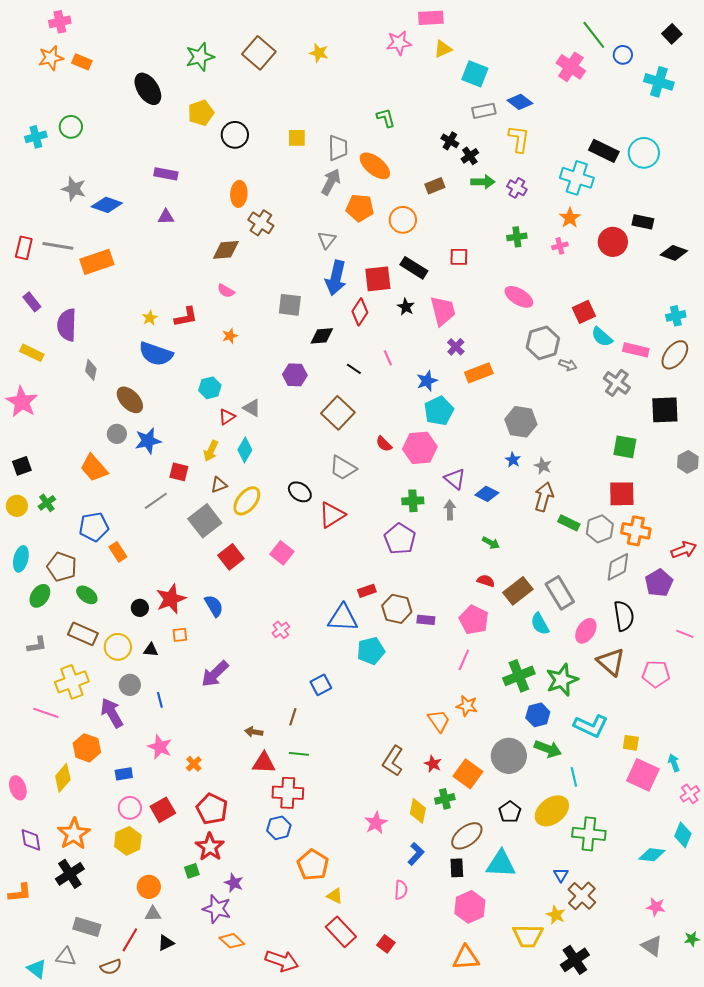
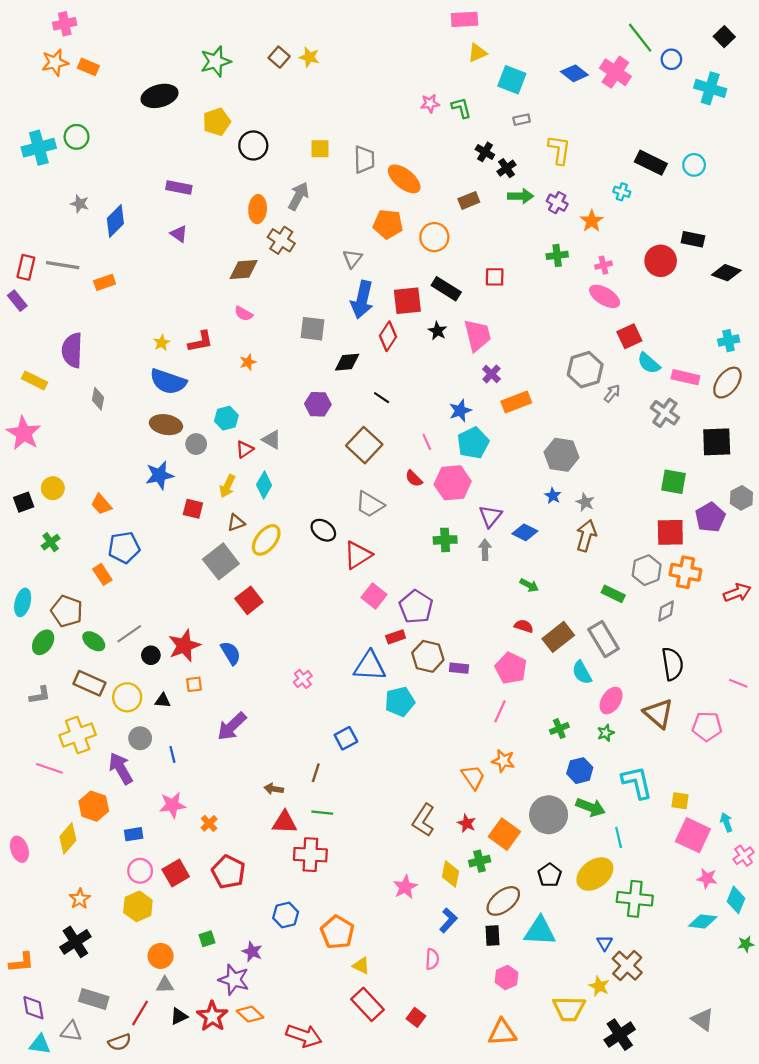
pink star: (399, 43) -> (430, 103), moved, size x0.7
brown square: (259, 53) -> (279, 57), size x0.6
yellow star: (319, 53) -> (309, 57), moved
black ellipse: (148, 89) -> (159, 96), turned -72
blue diamond: (520, 102) -> (574, 73), moved
gray rectangle: (484, 111) -> (522, 120), size x0.7
green L-shape: (386, 118) -> (461, 108), moved
cyan cross: (36, 137) -> (39, 148), size x1.4
cyan circle: (644, 153) -> (694, 165), size x0.7
cyan cross: (577, 178) -> (622, 192), size x0.5
gray arrow: (331, 182) -> (299, 196), moved
gray star: (74, 189) -> (80, 204), size x0.7
blue diamond: (107, 205) -> (115, 221), turned -64
purple triangle: (166, 217) -> (179, 234), turned 36
orange star: (570, 218) -> (592, 221), moved
orange rectangle: (97, 262) -> (105, 282), size x0.6
pink ellipse: (519, 297) -> (605, 296), moved
purple rectangle: (32, 302) -> (17, 301), moved
pink line: (388, 358) -> (427, 442), moved
gray arrow: (568, 365) -> (612, 393), turned -72
brown ellipse: (130, 400) -> (166, 425), moved, turned -36
gray circle: (117, 434) -> (196, 444), moved
orange trapezoid: (94, 468) -> (101, 504), size x0.7
purple triangle: (455, 479) -> (490, 516), turned 30
gray line: (156, 501) -> (129, 634), moved
yellow circle: (17, 506) -> (53, 488), moved
green rectangle: (569, 523) -> (613, 594), moved
blue pentagon: (94, 527) -> (124, 547), moved
purple pentagon: (400, 539) -> (416, 607), moved
orange rectangle: (118, 552) -> (102, 574), moved
pink square: (282, 553) -> (374, 596), moved
gray diamond: (618, 567) -> (666, 611), size x0.7
purple pentagon: (659, 583) -> (710, 517), moved
pink ellipse: (586, 631) -> (611, 701), moved
green cross: (519, 676) -> (559, 729), size x0.6
green star: (562, 680) -> (606, 733), size x0.5
cyan L-shape: (591, 726) -> (637, 782), turned -128
pink star: (160, 747) -> (172, 805), turned -30
blue hexagon: (279, 828) -> (286, 915), moved
orange star: (74, 834) -> (80, 899), size x0.6
purple diamond: (31, 840) -> (33, 1008), moved
red star: (210, 847) -> (212, 1016), moved
pink hexagon: (470, 907) -> (507, 977), size x0.7
pink star: (656, 907) -> (707, 878), moved
green star: (692, 939) -> (746, 944), moved
cyan triangle: (37, 969) -> (40, 1044), turned -30

